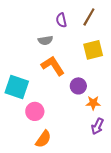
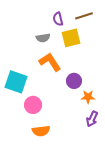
brown line: (89, 17) -> (84, 16), turned 42
yellow square: (93, 50) -> (71, 38), moved
orange semicircle: (43, 139) -> (41, 131), turned 48

